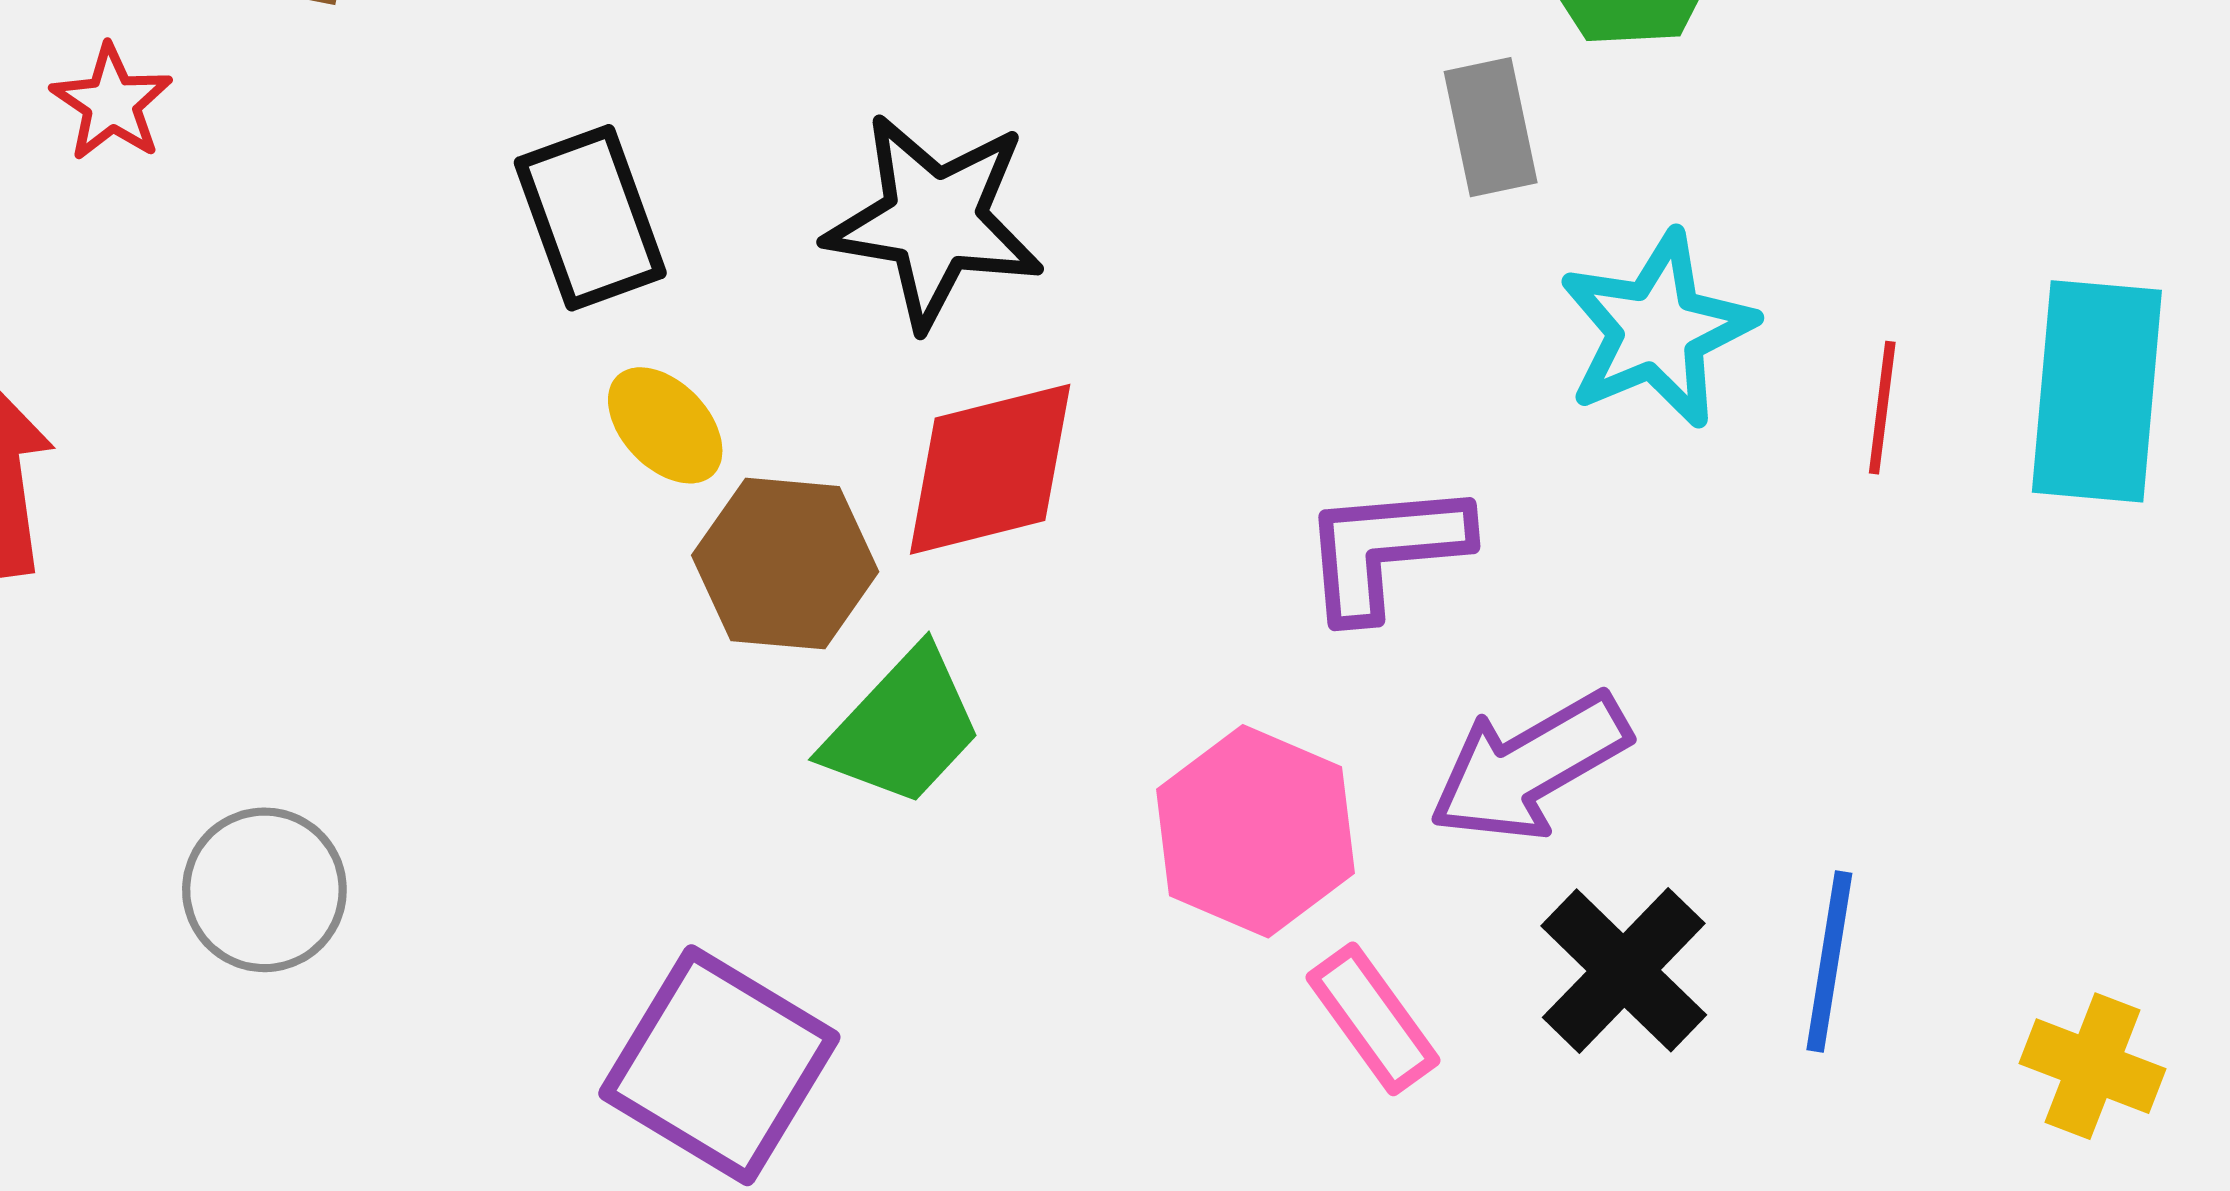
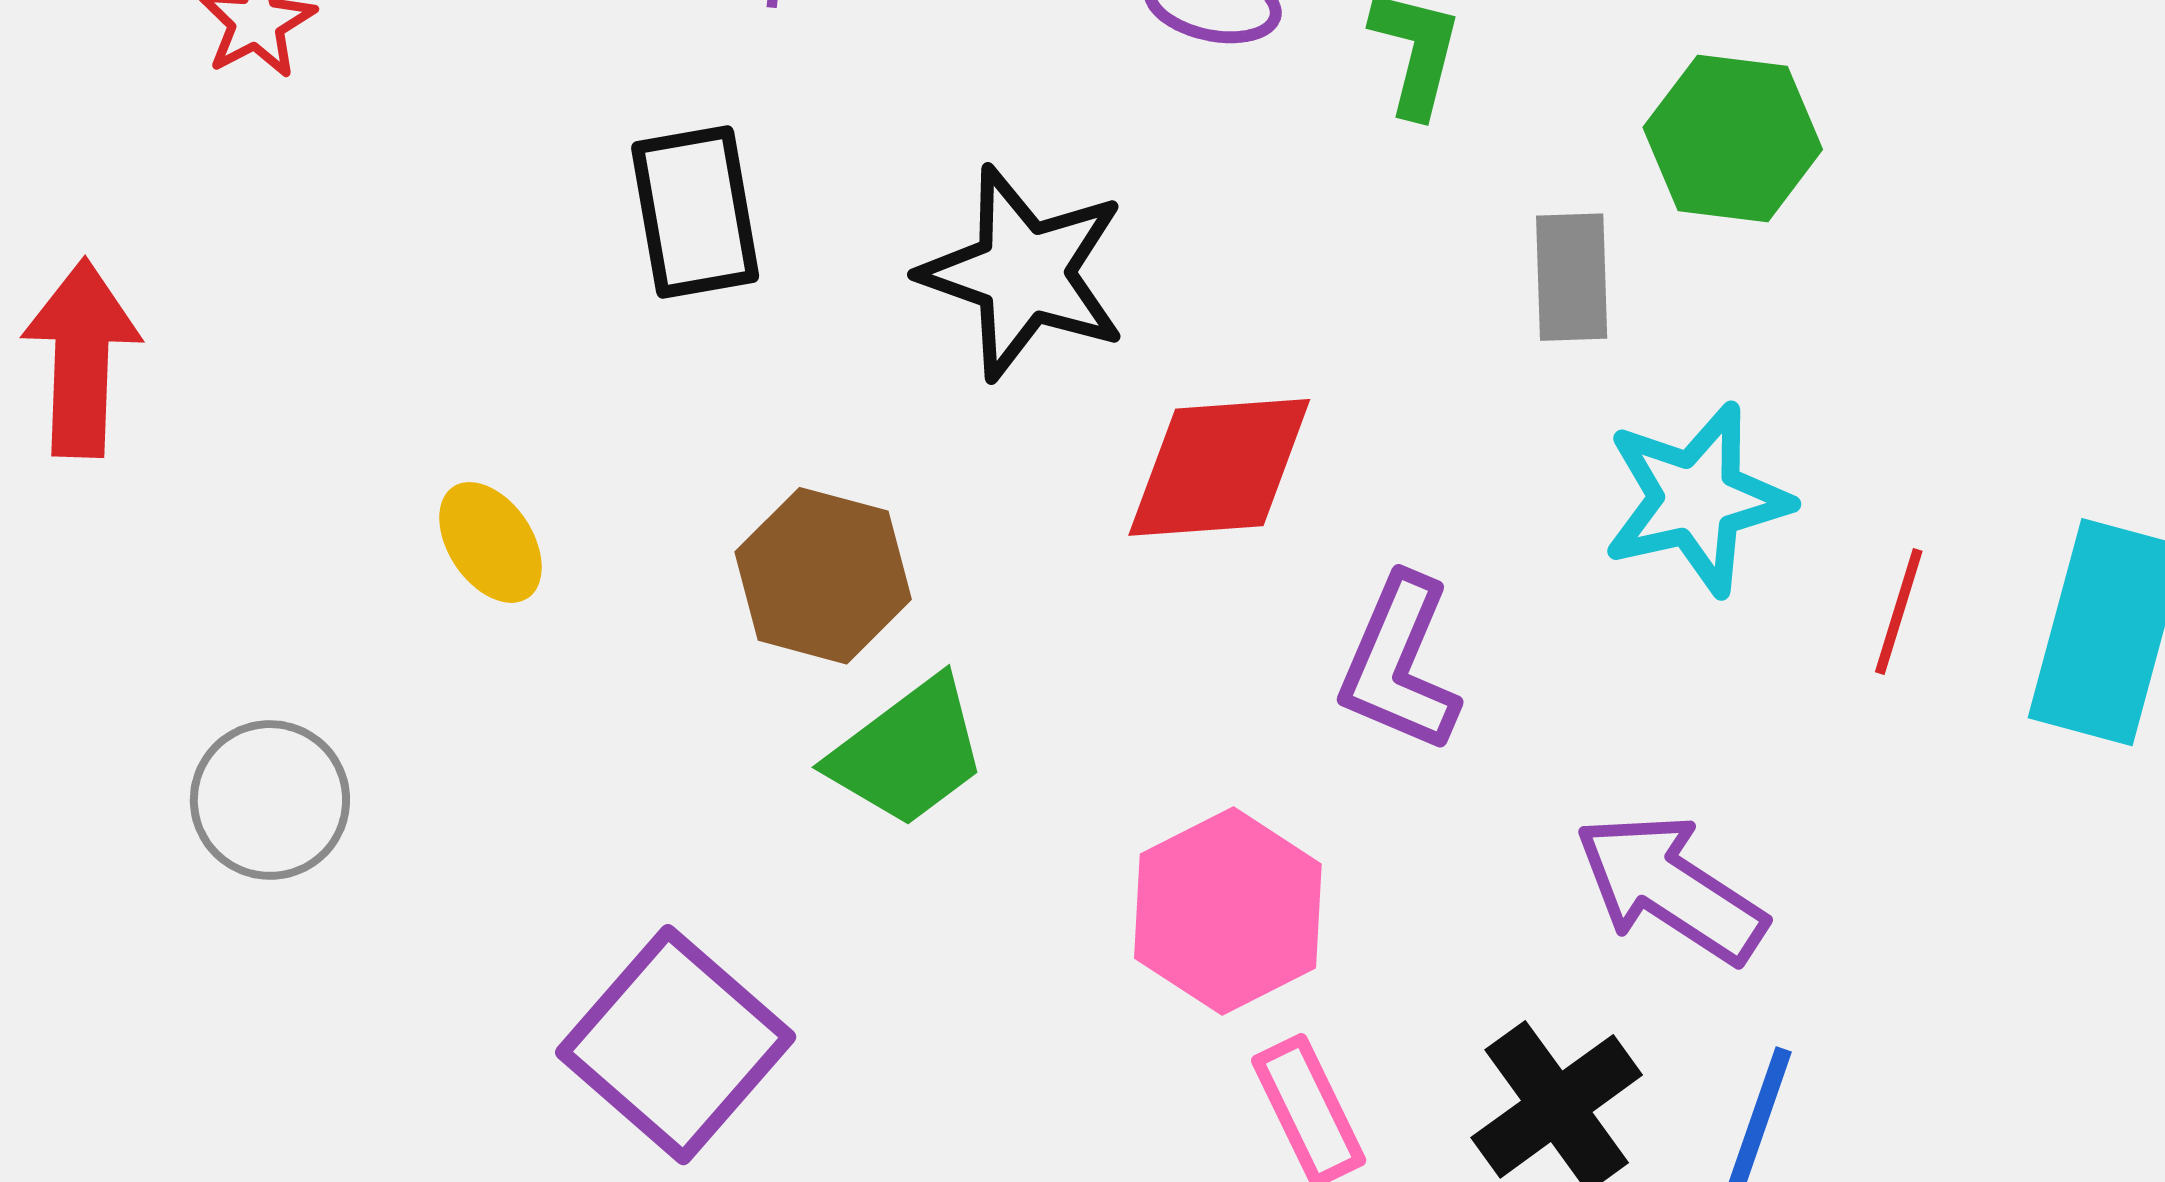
yellow ellipse: (665, 425) -> (490, 542), moved
red diamond: (990, 469) -> (1219, 467), moved
purple L-shape: (1385, 550) -> (1399, 664), turned -72
purple arrow: (1529, 767) -> (1671, 888), moved, turned 53

